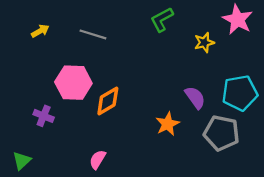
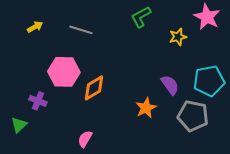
green triangle: (22, 161) -> (19, 125), moved

